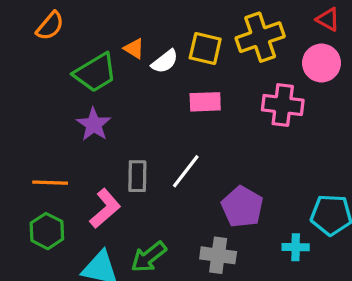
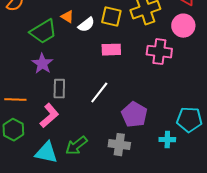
gray rectangle: (137, 176) -> (59, 89), moved

